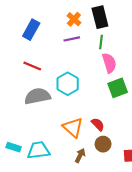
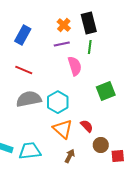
pink semicircle: (109, 63) -> (75, 66), moved
cyan hexagon: (68, 84) -> (58, 102), moved
brown circle: (103, 144) -> (101, 145), moved

